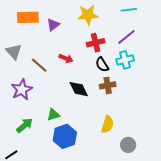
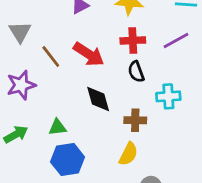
red arrow: (66, 58) -> (89, 54), size x1.6
cyan cross: (125, 60) -> (168, 96), moved
brown cross: (108, 85) -> (135, 120), moved

